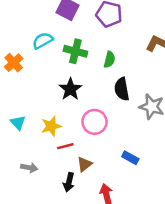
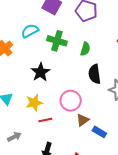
black star: (70, 89) -> (40, 72), moved
brown triangle: (84, 164) -> (83, 120), moved
gray arrow: (29, 168) -> (14, 137), turned -40

